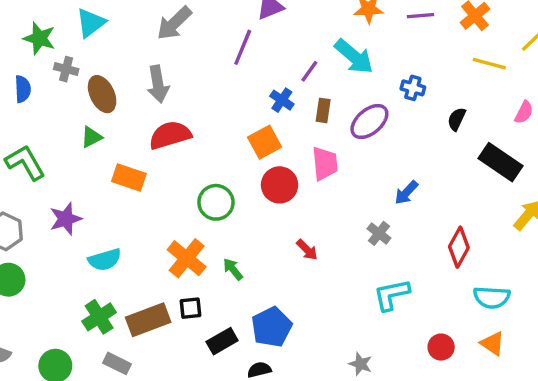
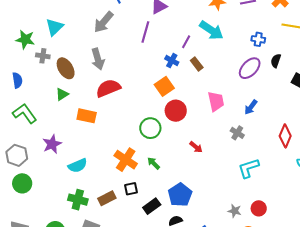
blue cross: (413, 88) -> (258, 39), moved
blue semicircle: (23, 89) -> (17, 80), moved
brown rectangle: (323, 110) -> (197, 64), turned -40
purple ellipse: (369, 121) -> (250, 68), moved
pink trapezoid: (325, 163) -> (216, 101), moved
green circle: (216, 202) -> (150, 128), moved
green cross: (99, 317) -> (78, 200), turned -36
brown rectangle: (148, 320) -> (107, 198), size x0.7
red circle: (441, 347) -> (259, 208), moved

